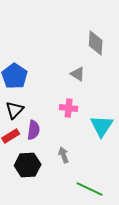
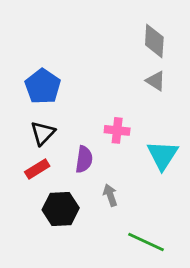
gray triangle: (78, 74) -> (156, 81), moved
purple semicircle: (34, 130) -> (84, 159), moved

